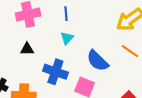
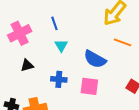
blue cross: (55, 72) -> (59, 79), size x0.7

